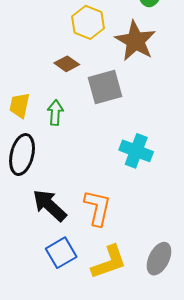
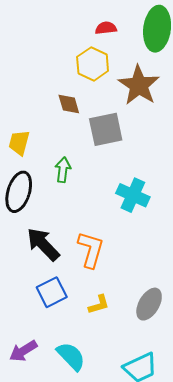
brown diamond: (67, 64) -> (69, 104), turned 35
green arrow: (55, 112) -> (63, 170), moved
yellow L-shape: (109, 262) -> (99, 305), size x0.6

